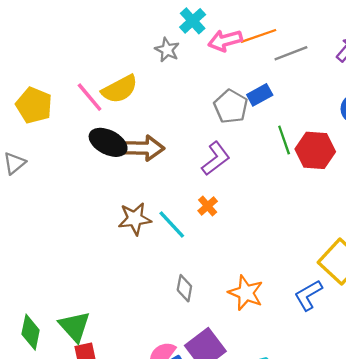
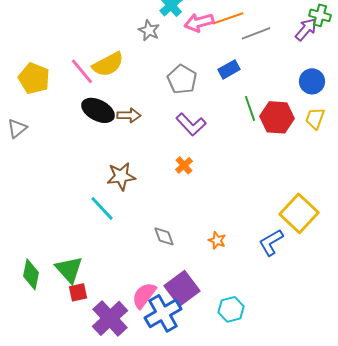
gray pentagon: (231, 106) -> (182, 79), moved
brown arrow: (144, 148) -> (129, 115), size x0.7
purple L-shape: (216, 159) -> (191, 124), turned 84
cyan line: (172, 225) -> (102, 208), moved
gray diamond: (184, 288) -> (164, 236), turned -30
orange star: (246, 293) -> (217, 240), size x0.6

